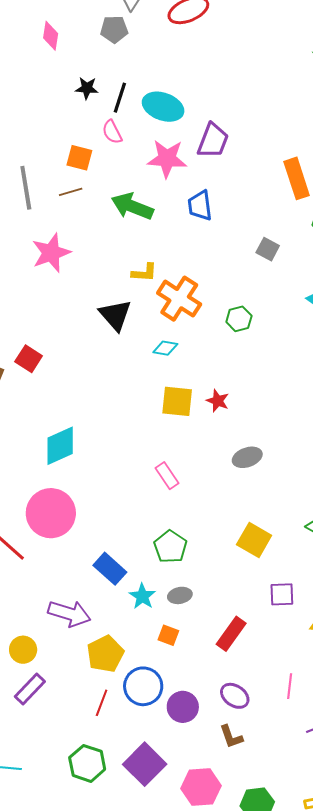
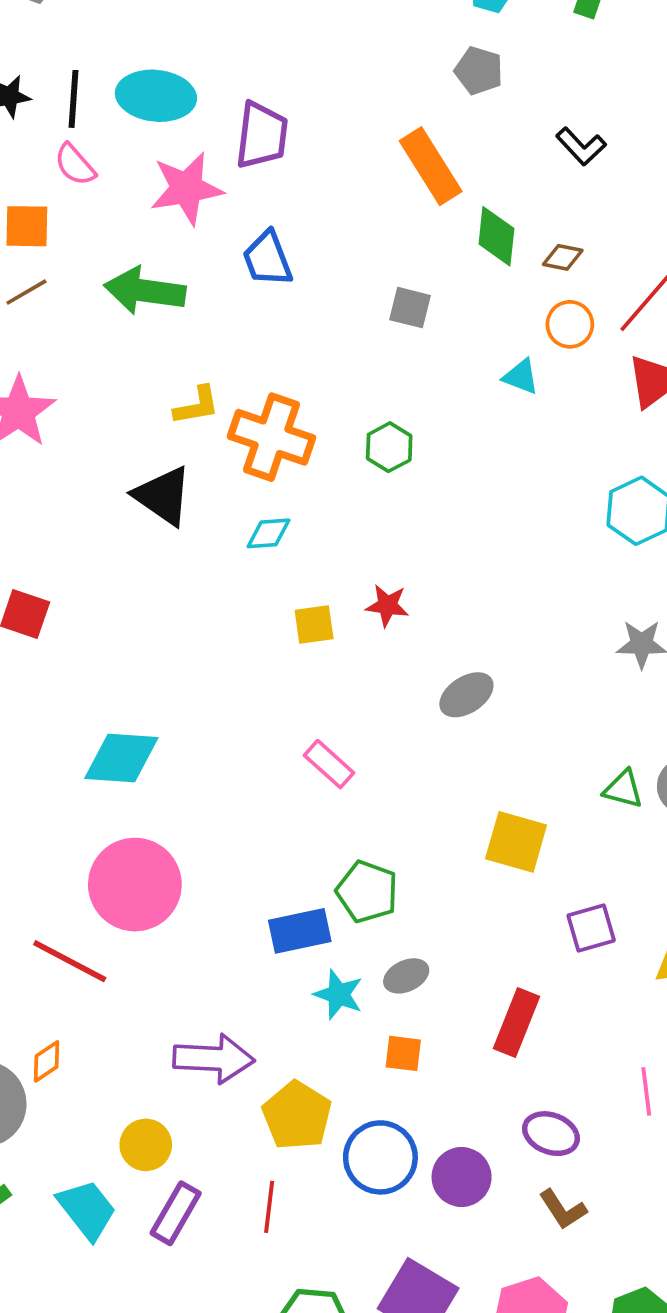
yellow square: (177, 401) -> (314, 625), size x0.7
cyan diamond: (60, 446) -> (121, 758), turned 42
blue rectangle: (110, 569) -> (300, 931), moved, turned -40
red line: (102, 703) -> (269, 1207), moved

